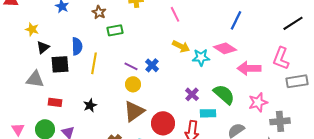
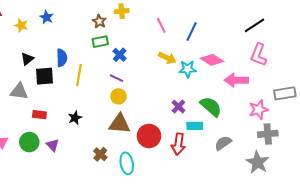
brown star: (99, 12) -> (99, 21), moved
blue line: (236, 20) -> (192, 31), moved
black line: (293, 23) -> (255, 25), moved
yellow star: (32, 29) -> (21, 25), moved
pink L-shape: (281, 58) -> (259, 55), moved
blue cross: (152, 65) -> (120, 55), moved
pink star: (258, 102) -> (259, 110), moved
brown triangle: (134, 111) -> (120, 124), turned 40

